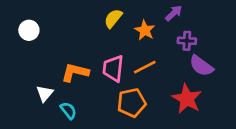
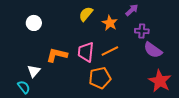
white circle: (29, 30) -> (34, 23), moved
red star: (187, 99) -> (160, 81), moved
cyan semicircle: (68, 111) -> (24, 87), moved

